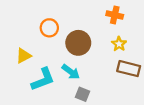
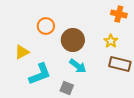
orange cross: (115, 15) -> (119, 14), moved
cyan arrow: (71, 72) -> (78, 66), moved
gray square: (83, 94) -> (67, 88), moved

